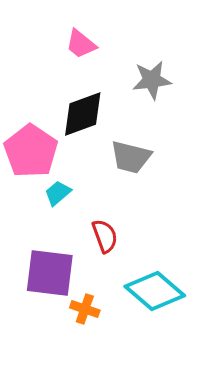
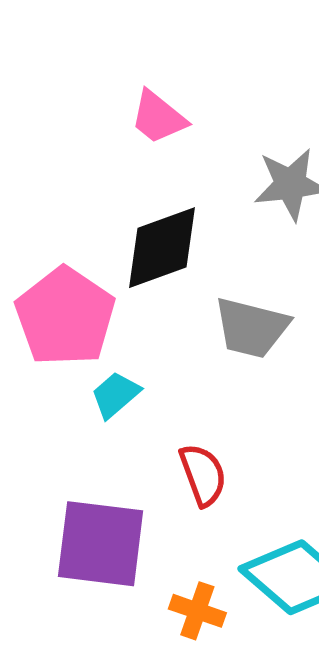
orange cross: (85, 309) -> (197, 611), moved

